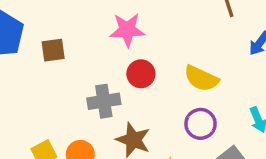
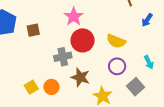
pink star: (127, 30) -> (74, 17), turned -30
red circle: (141, 74) -> (83, 40), size x1.5

